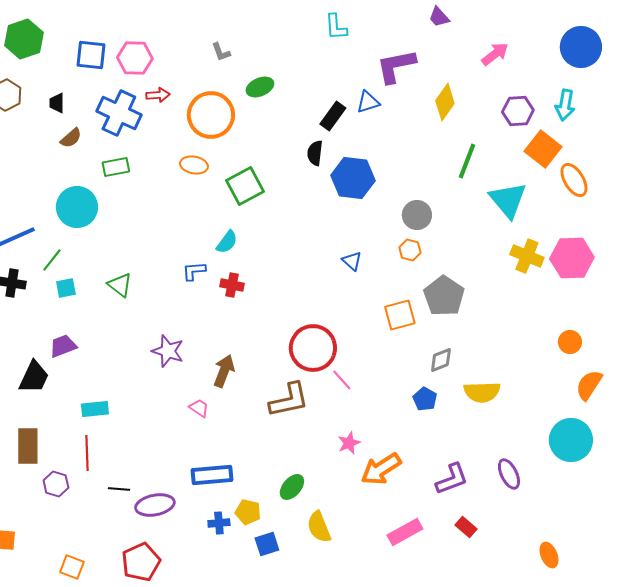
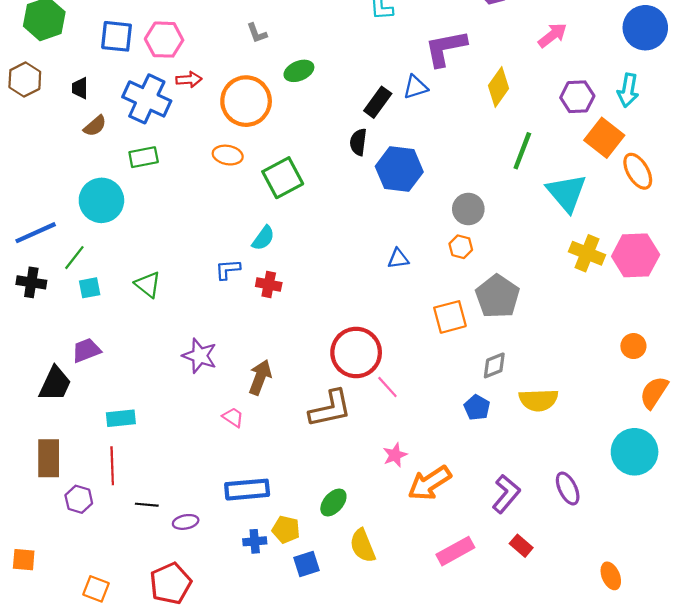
blue triangle: (352, 261) -> (398, 259), turned -50
purple L-shape: (452, 479) -> (506, 494), turned -30
purple ellipse: (155, 505) -> (186, 522), size x0.6

